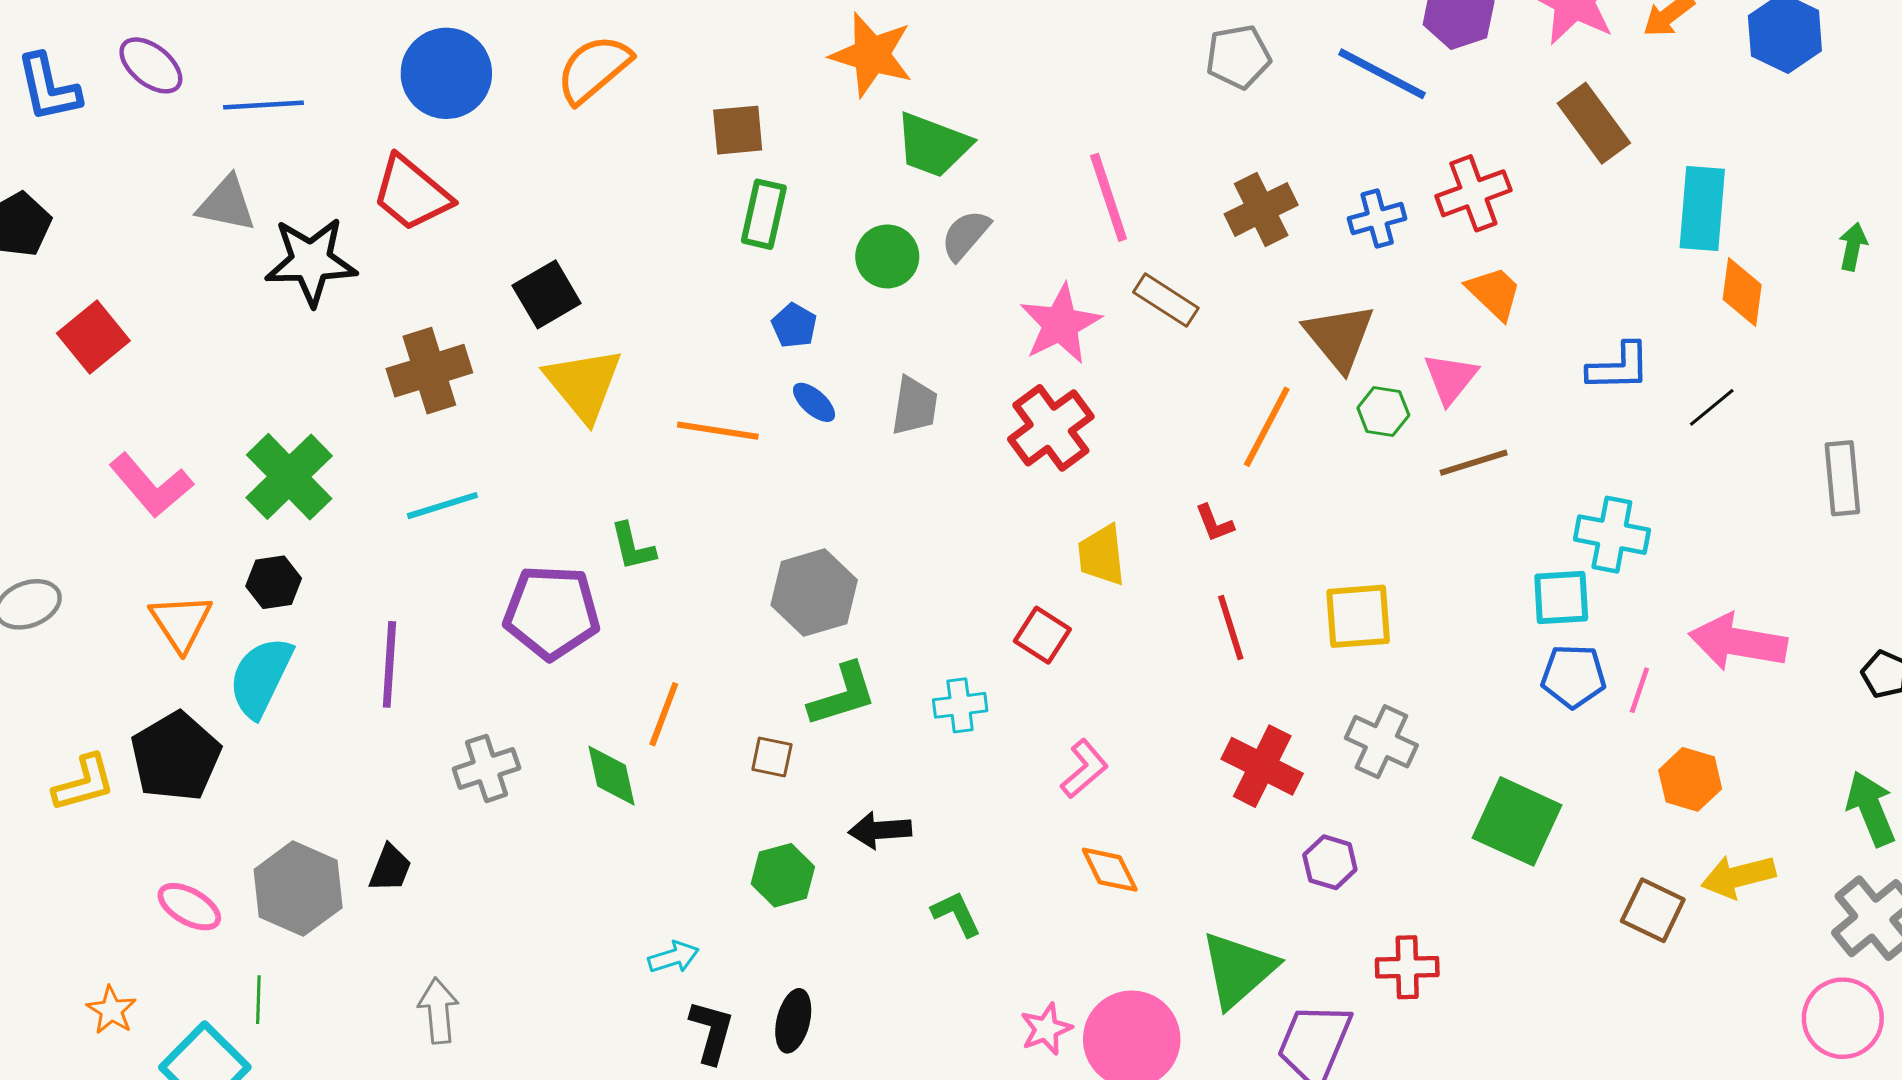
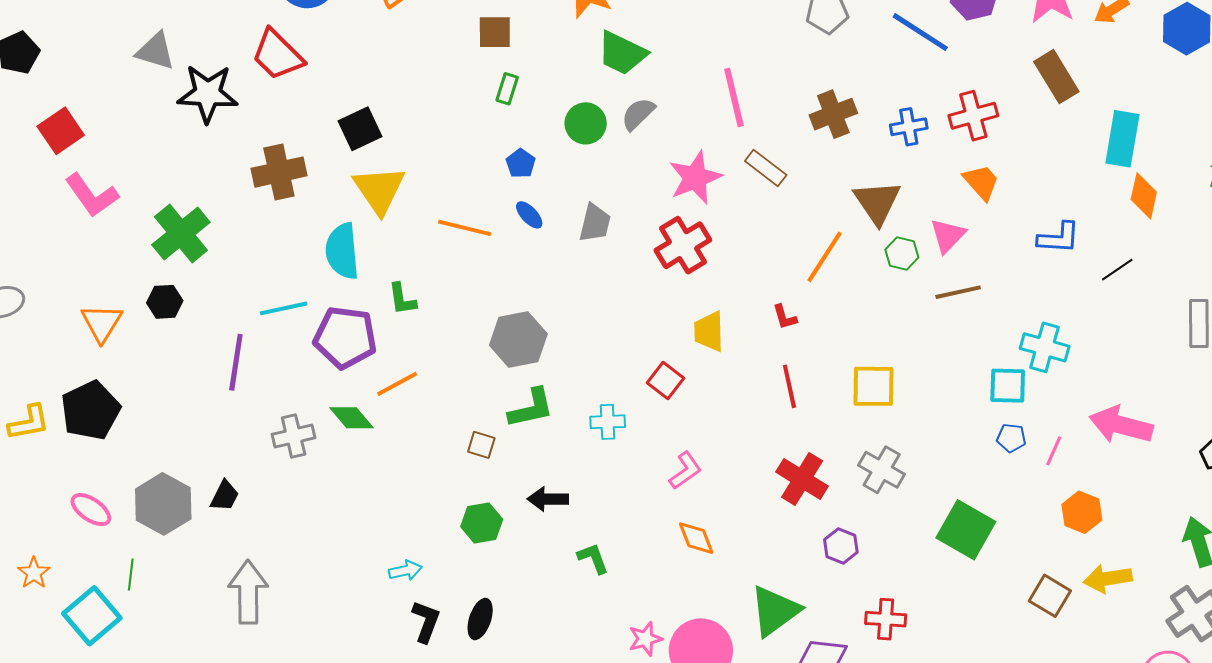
green rectangle: (764, 214) -> (507, 89), size x0.7
pink L-shape: (151, 485) -> (92, 195), moved
cyan line: (442, 506) -> (284, 308), moved
blue pentagon: (1573, 676) -> (1011, 438), size x0.7
cyan semicircle: (261, 677) -> (342, 251), moved, turned -36
orange line: (664, 714) -> (397, 384), moved, turned 36
green diamond: (611, 776) -> (351, 418), moved, turned -33
gray arrow: (438, 1011) -> (248, 592), size x1.5

